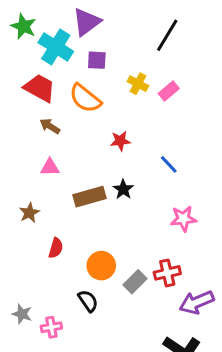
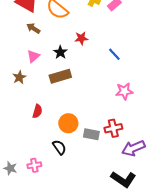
pink triangle: (50, 167) -> (33, 56), turned -40
black star: (123, 189) -> (60, 52), moved
brown star: (29, 213) -> (19, 77), moved
gray rectangle: (135, 282) -> (91, 134), turned 56
gray star: (22, 314) -> (10, 168), moved

